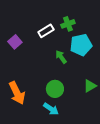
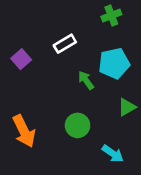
green cross: (68, 24) -> (111, 15), moved
green triangle: (90, 86) -> (127, 107), moved
cyan arrow: (51, 109) -> (113, 154), moved

